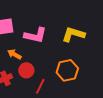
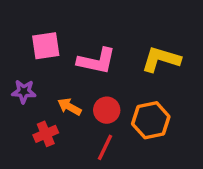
orange arrow: (14, 54) -> (69, 107), moved
red circle: (26, 70) -> (107, 110), moved

